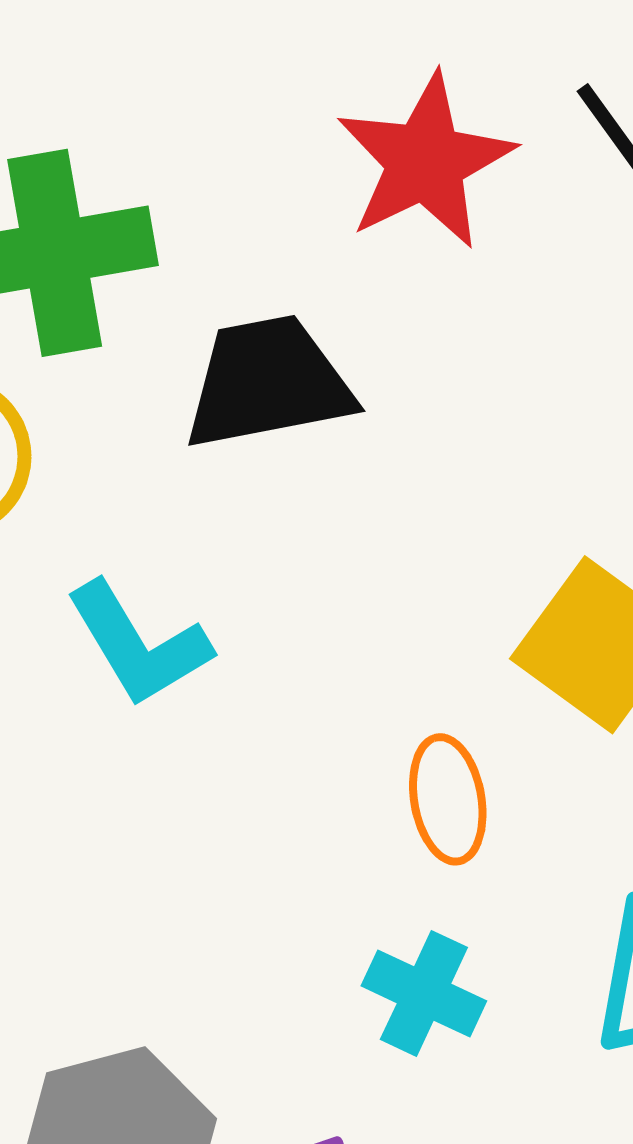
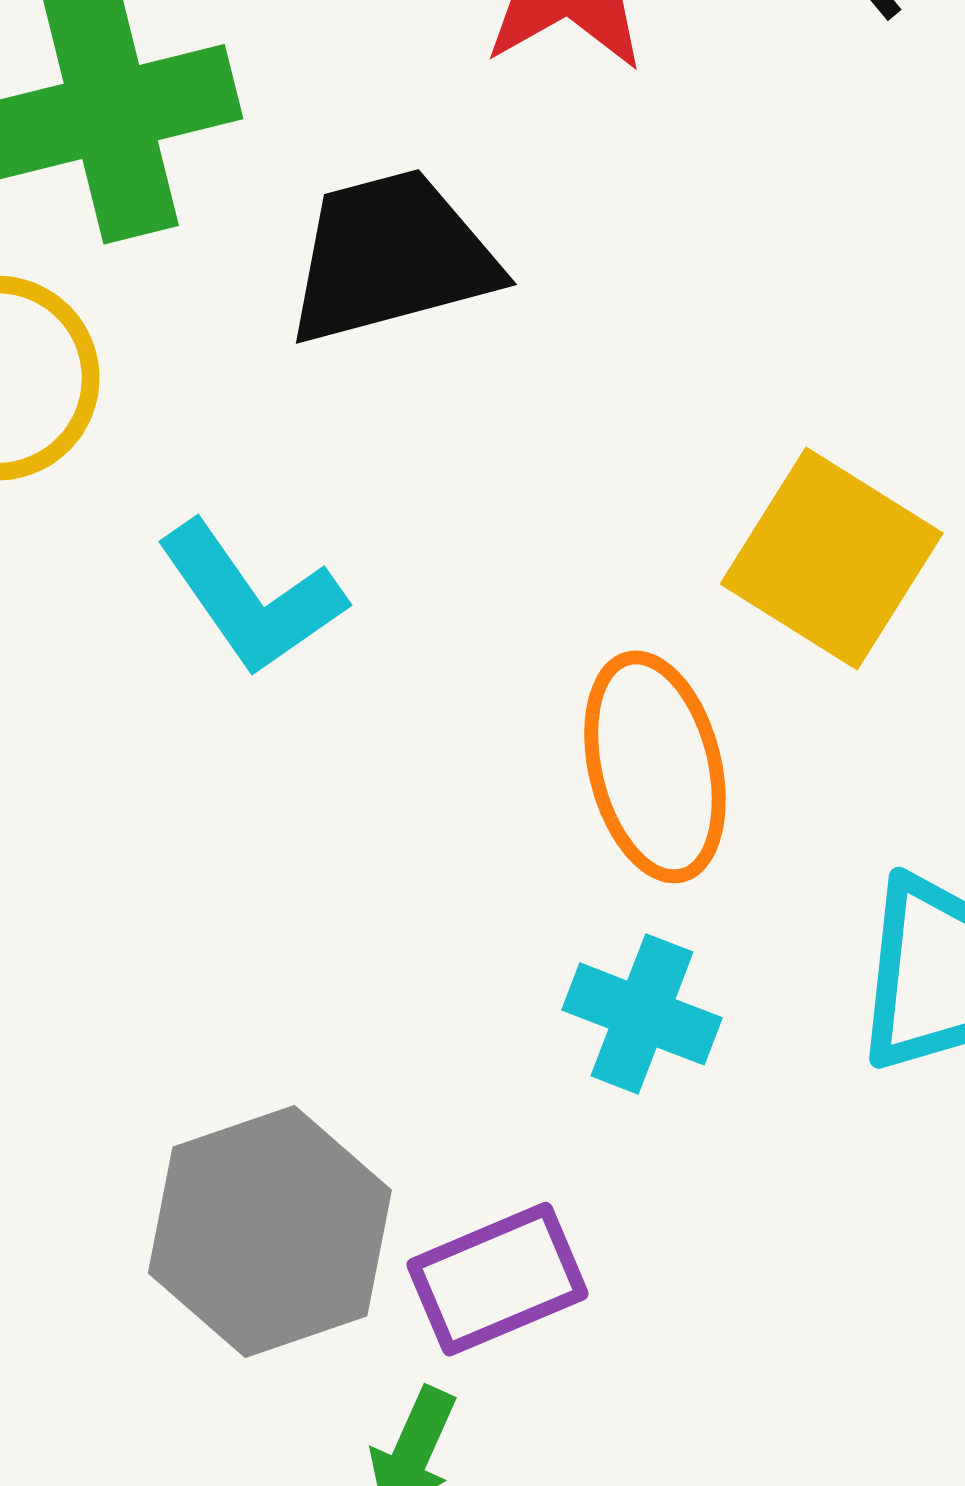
orange ellipse: (448, 799) -> (655, 767), size x1.4

